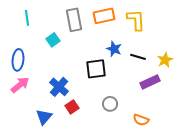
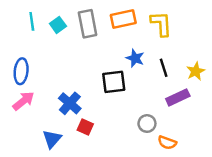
cyan square: (53, 40) -> (58, 25), moved
black line: (138, 57) -> (164, 68), turned 56
gray circle: (110, 104) -> (147, 124), moved
red square: (72, 107) -> (85, 127), turned -32

